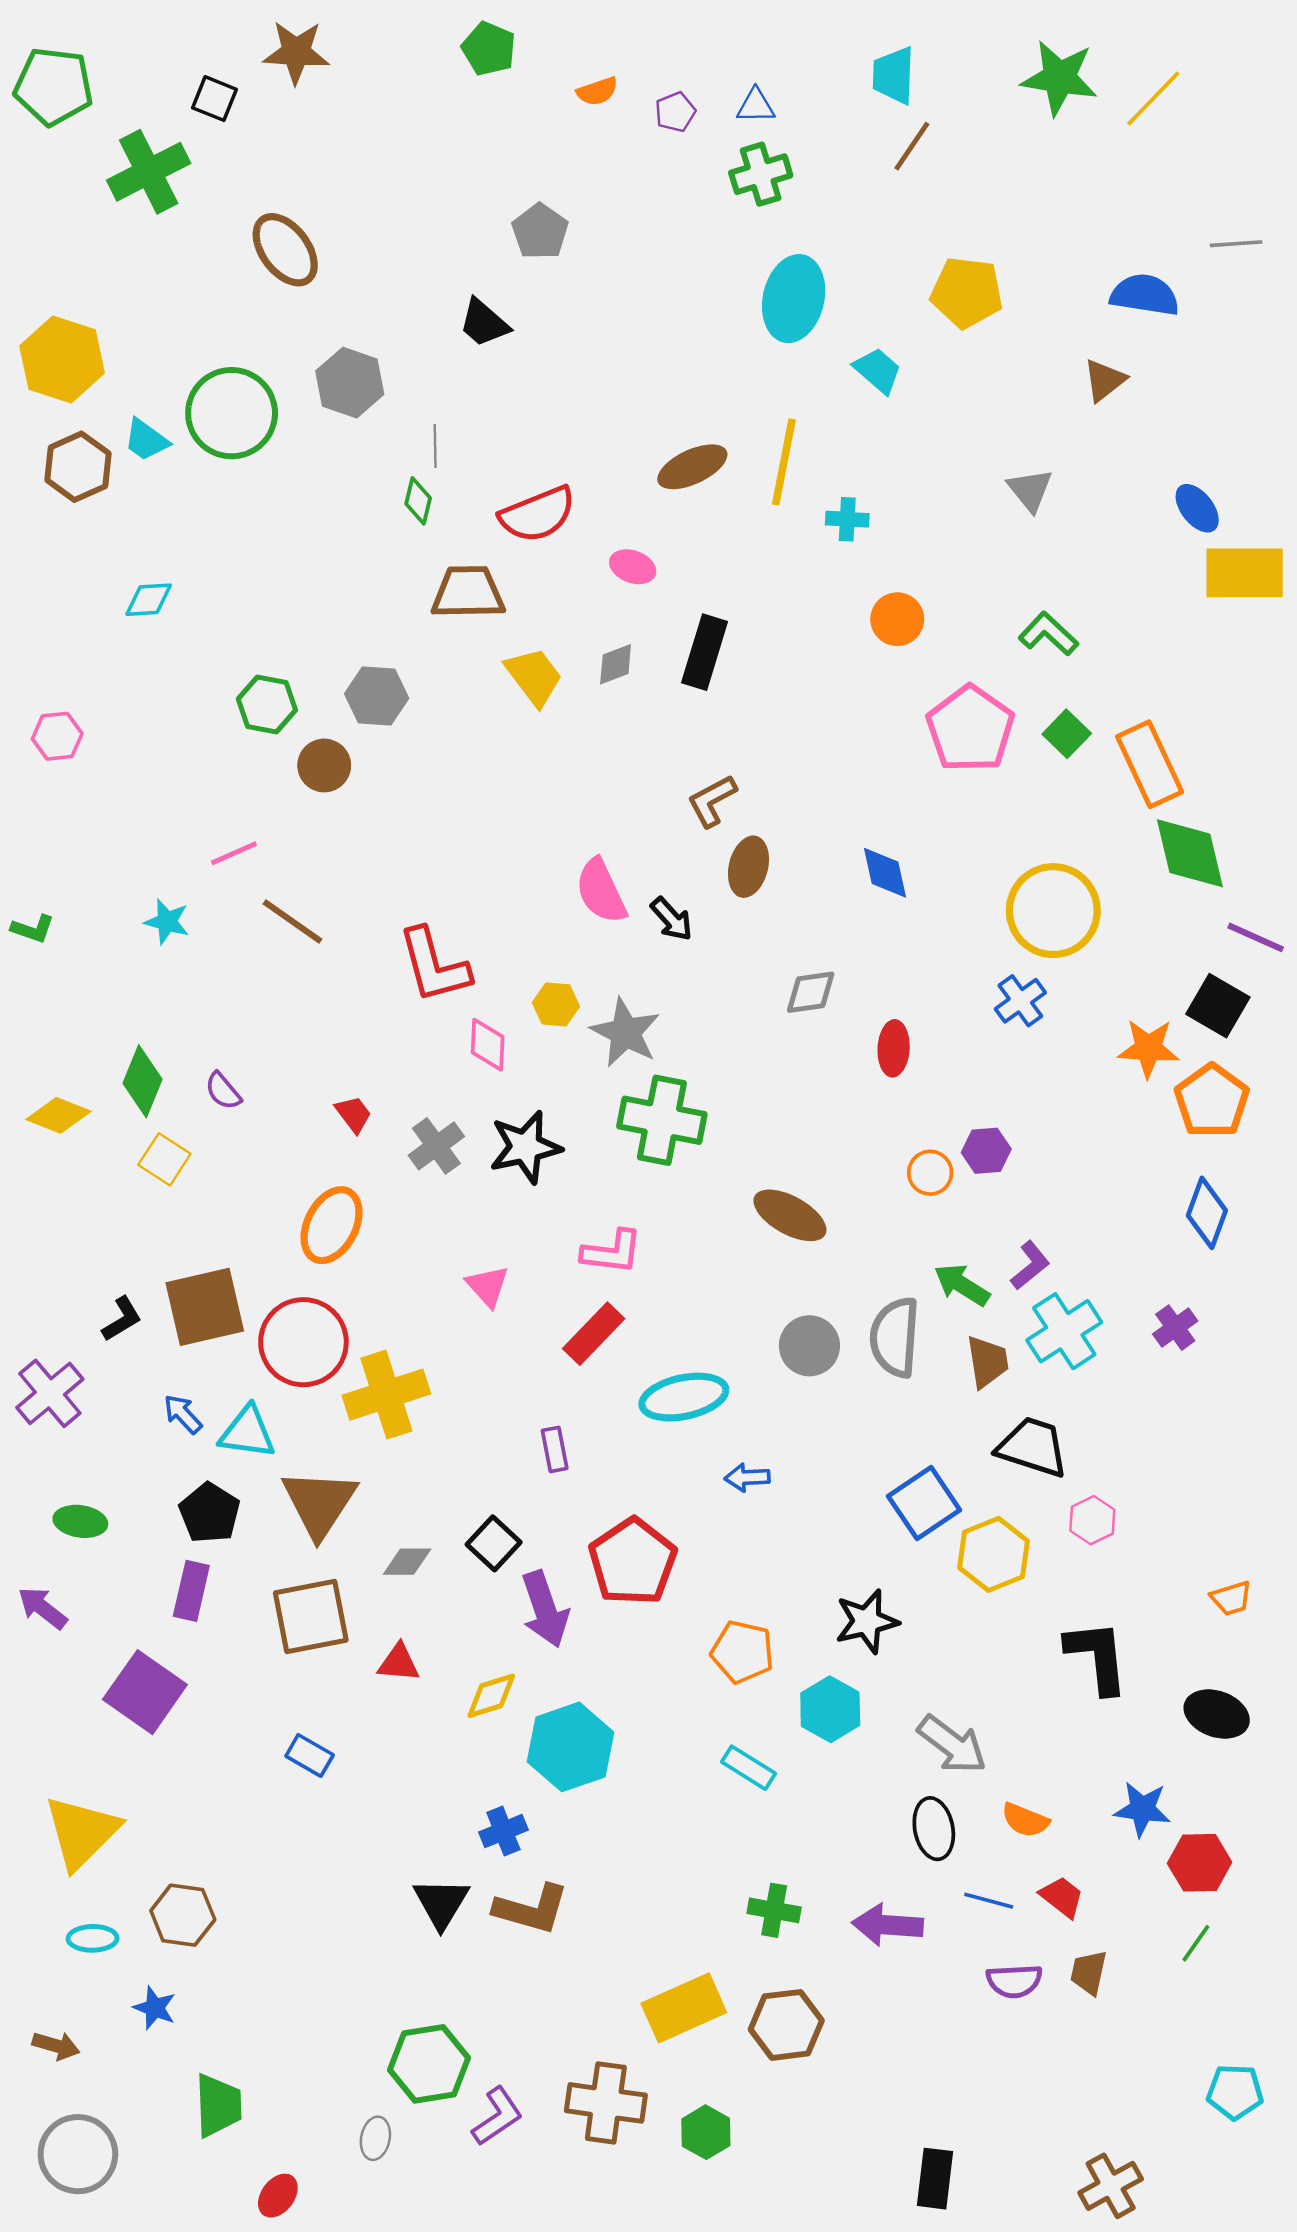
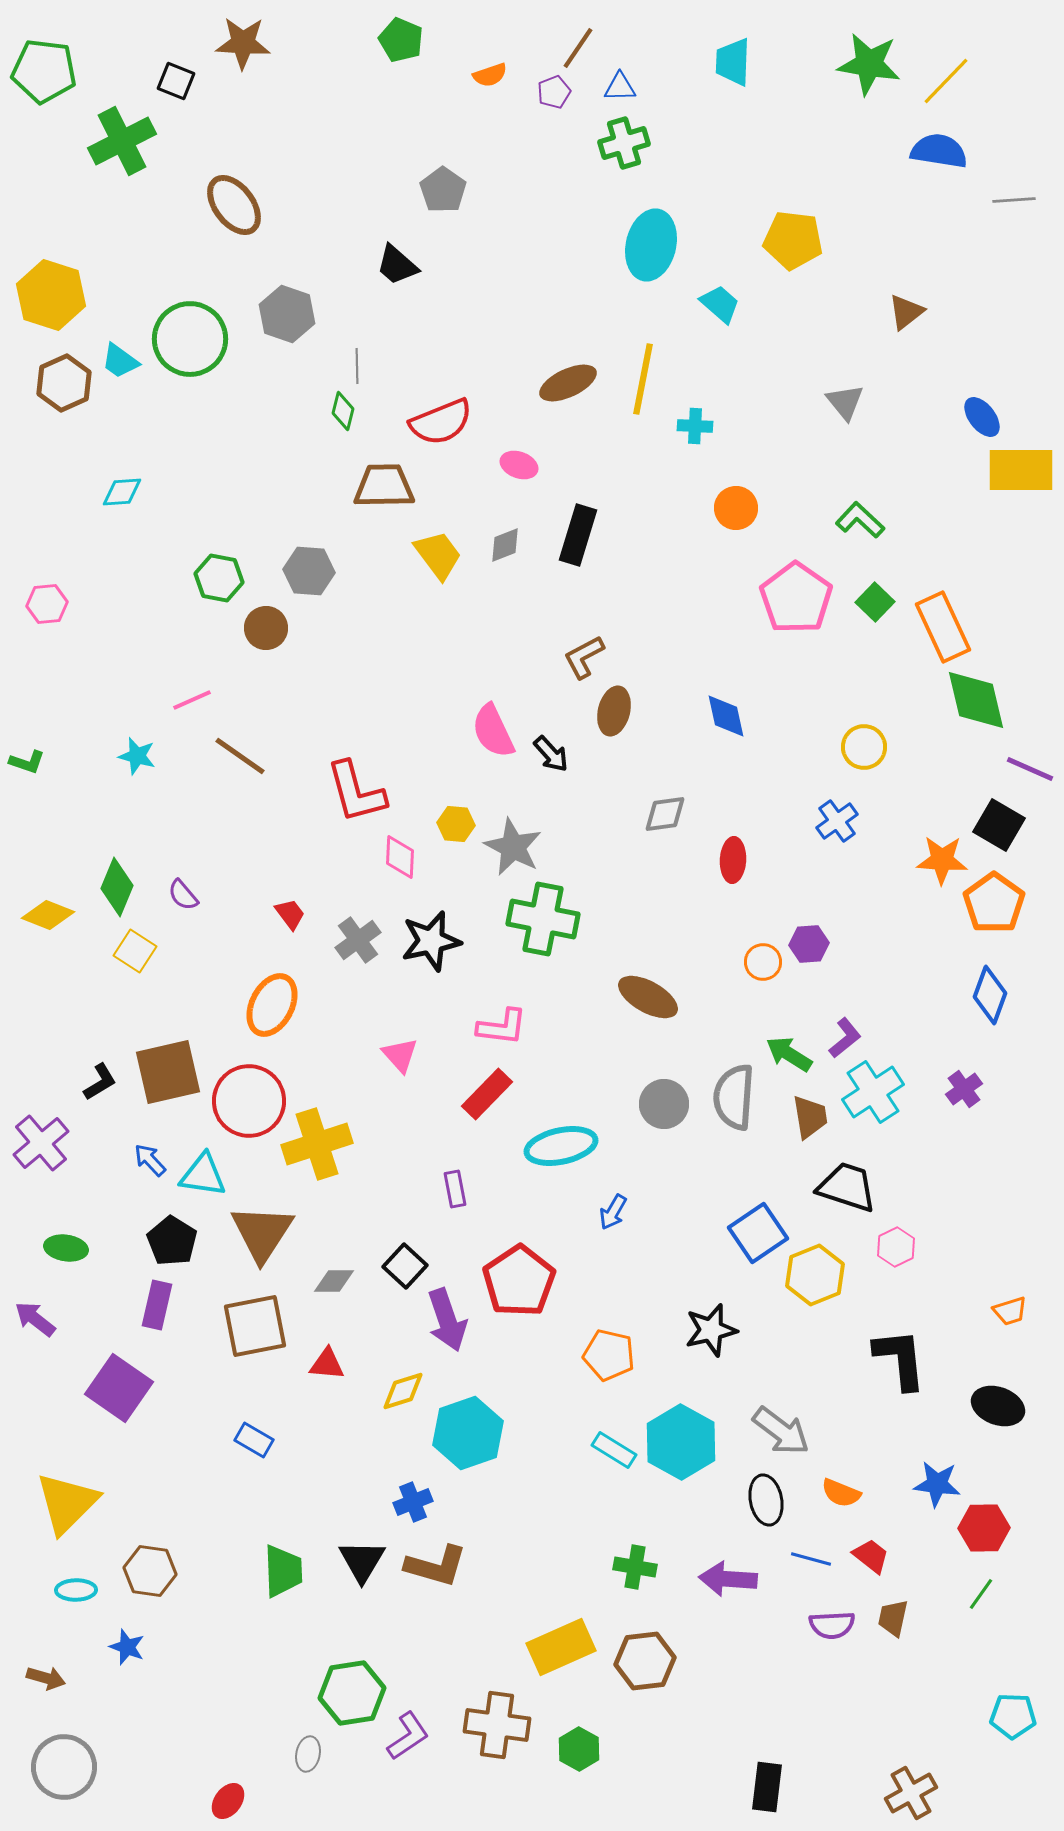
brown line: (912, 146) -> (578, 48), moved
blue semicircle: (1145, 295) -> (939, 151), moved
yellow circle: (1053, 911) -> (864, 747), size x0.6
blue arrow: (747, 1477) -> (613, 1212), turned -57
cyan hexagon: (830, 1709) -> (681, 1442), moved, size x1.4
green trapezoid: (218, 2105) -> (283, 1571), moved

